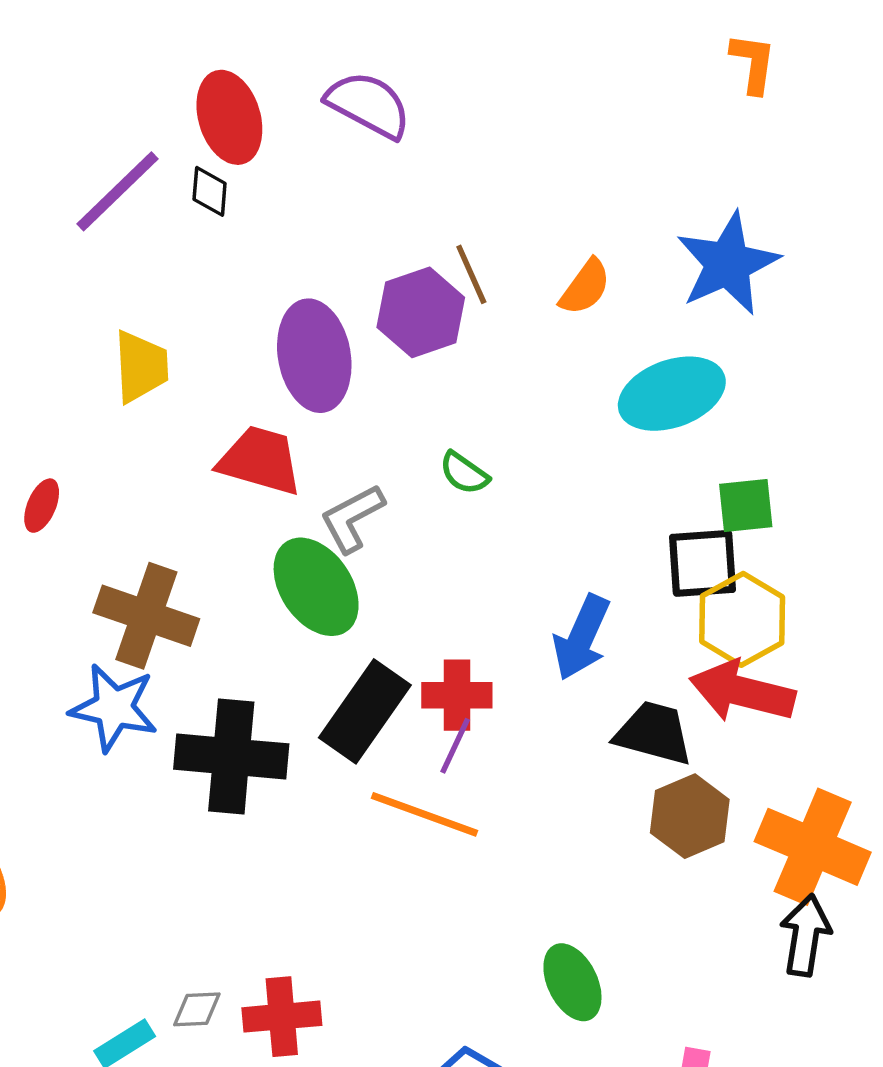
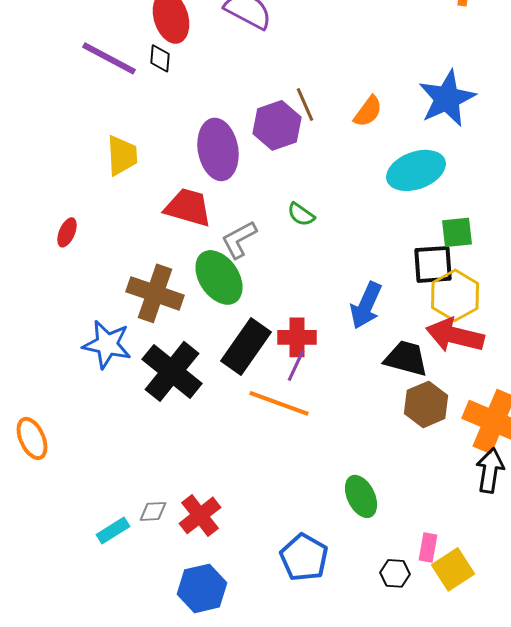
purple line: (117, 191) -> (109, 58), turned 72
brown cross: (146, 616) -> (155, 293), moved
black cross: (231, 757) -> (172, 371), turned 34
red cross: (282, 1017) -> (200, 515), turned -33

